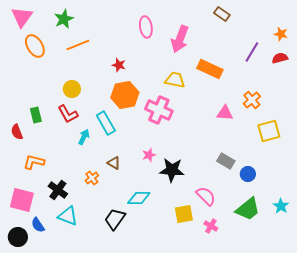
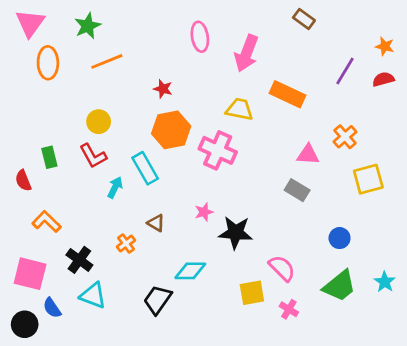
orange ellipse: (35, 46) -> (48, 63), turned 30
gray rectangle: (226, 161) -> (297, 190), moved
orange L-shape: (34, 162) -> (47, 222), turned 30

